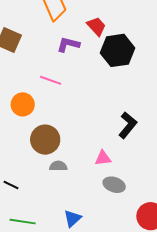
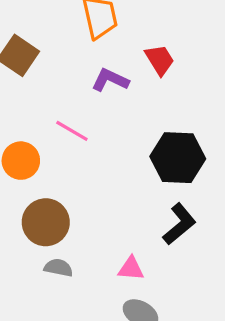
black hexagon: (117, 50) -> (178, 158), moved

